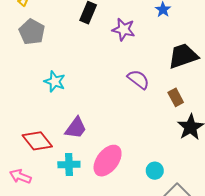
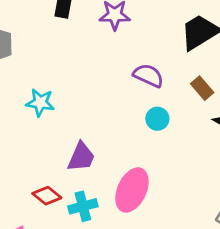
red diamond: (37, 141) -> (47, 196), moved, size x0.7
cyan circle: (155, 171) -> (157, 119), moved

